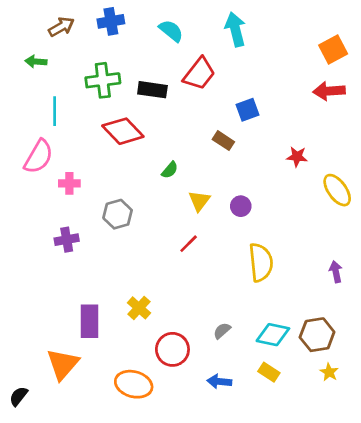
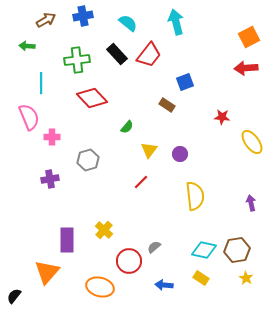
black rectangle: (152, 90) -> (117, 54), moved, turned 40
pink semicircle: (39, 157) -> (29, 117), turned -52
gray semicircle: (222, 331) -> (154, 247), moved

